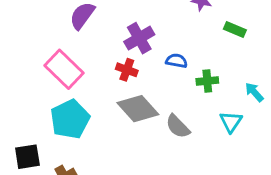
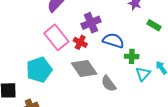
blue semicircle: (176, 61) -> (113, 41), size x1.5
pink rectangle: (64, 69) -> (56, 37), moved
cyan triangle: (231, 122) -> (143, 74), moved

